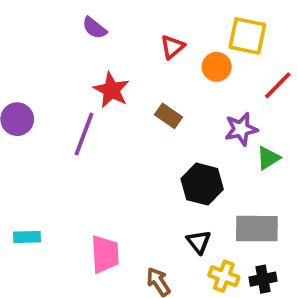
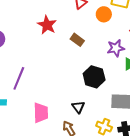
purple line: (84, 134) -> (19, 78), moved
black triangle: (199, 242) -> (78, 107), moved

